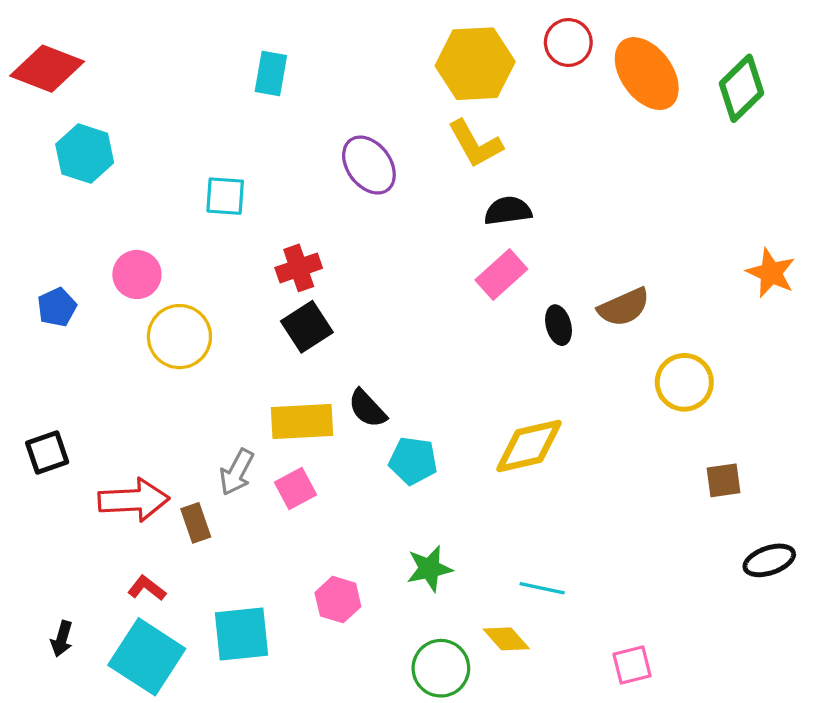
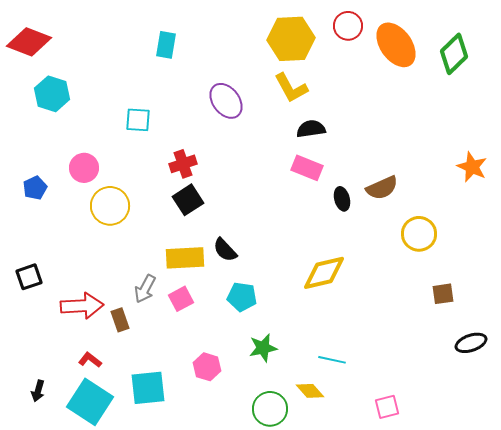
pink rectangle: (501, 274) -> (307, 168), turned 64
cyan pentagon: (413, 461) -> (242, 297), moved

